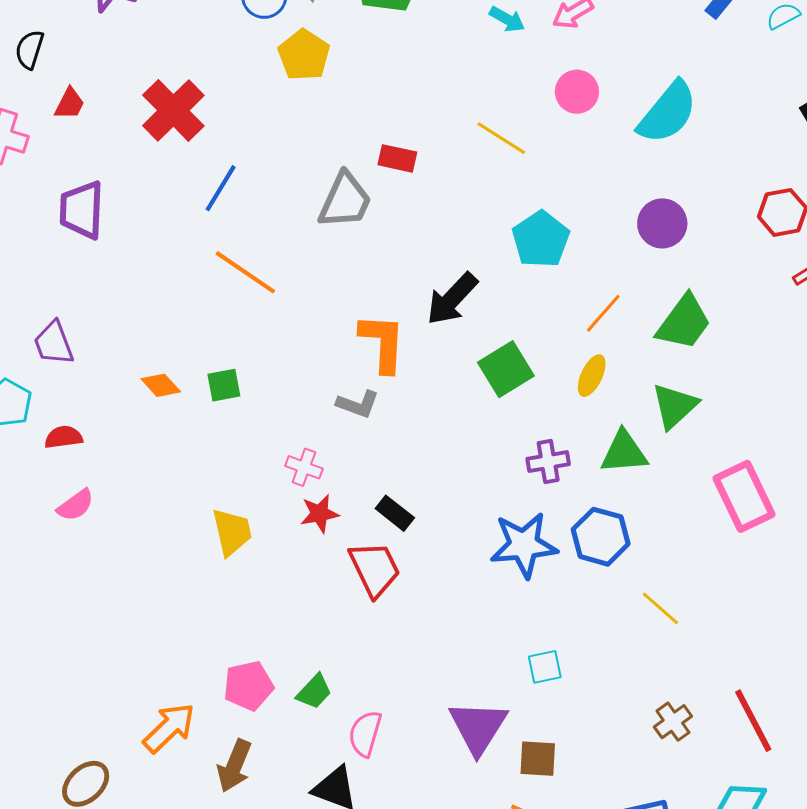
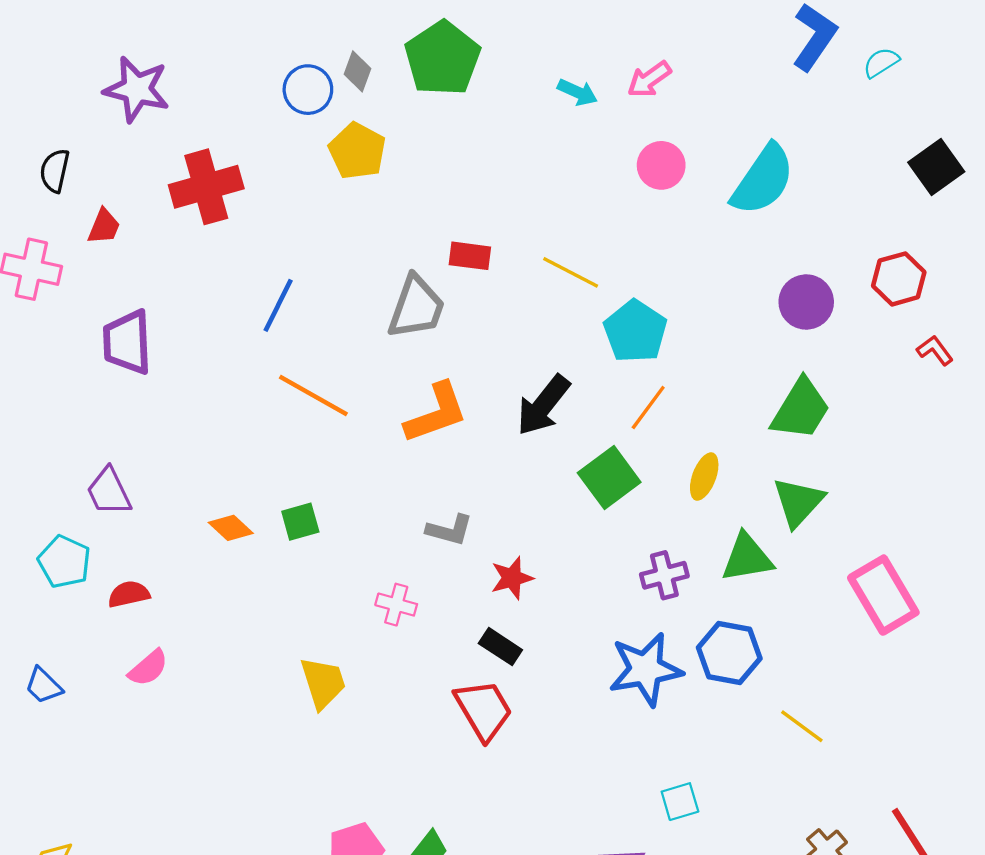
red cross: (173, 110) -> (206, 187), moved, turned 34
yellow line: (501, 138) -> (571, 272), moved
purple circle: (662, 223) -> (806, 302), moved
orange line: (603, 313) -> (648, 407), moved
orange L-shape: (383, 343) -> (436, 413), moved, turned 72
red star: (320, 514) -> (512, 578), moved

